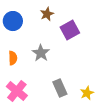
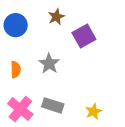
gray rectangle: (60, 88) -> (53, 105), moved, turned -48
yellow star: (87, 93) -> (93, 111), moved

